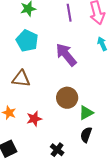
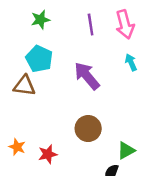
brown triangle: (21, 79) -> (24, 86), moved
green triangle: (86, 113) -> (126, 151), moved

